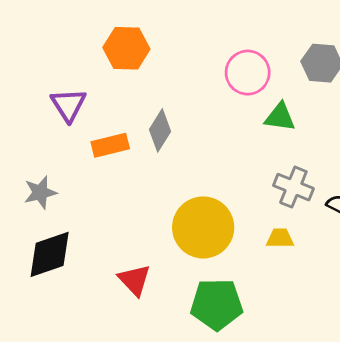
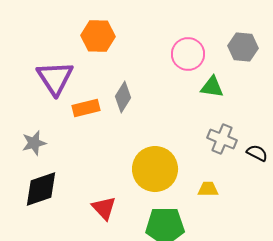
purple triangle: (68, 105) -> (55, 78), size x1.4
yellow trapezoid: (280, 238) -> (208, 189), moved

